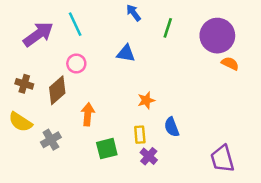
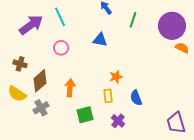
brown diamond: (57, 90) -> (40, 81), moved
yellow rectangle: (140, 135) -> (108, 96), moved

